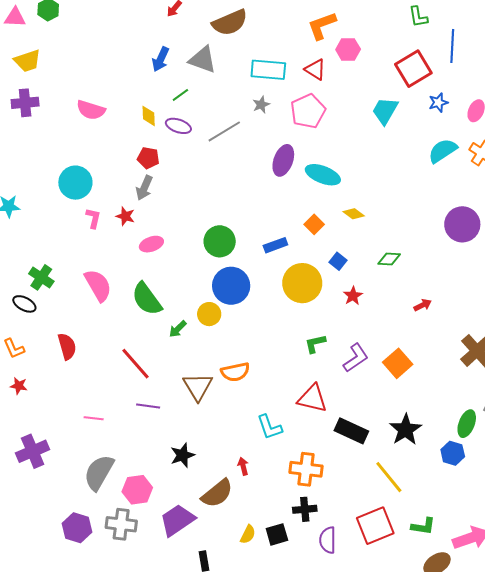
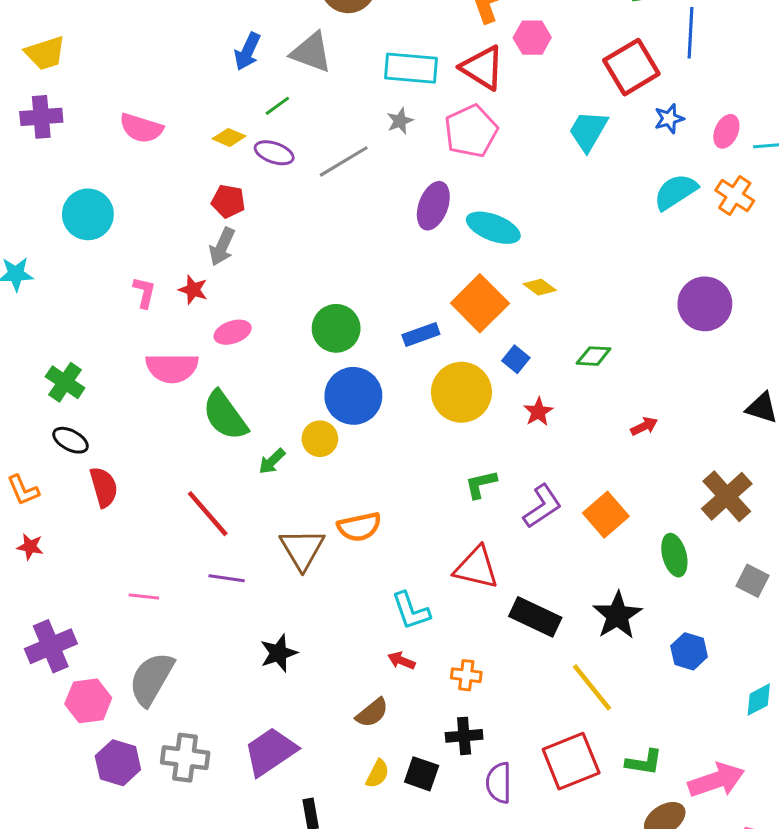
red triangle: (315, 69) -> (482, 68), size x1.4
yellow diamond: (149, 116) -> (229, 137), turned -65
cyan circle: (75, 183) -> (88, 214), moved
orange square: (314, 224) -> (480, 303), size x1.8
pink semicircle: (98, 285) -> (172, 368), moved, turned 120
black ellipse: (24, 304) -> (71, 440), moved
green ellipse: (467, 424) -> (674, 555), moved, turned -36
red arrow: (243, 466) -> (401, 661), moved, turned -54
orange cross: (306, 469) -> (466, 675), size x0.6
pink hexagon: (137, 490) -> (88, 701), moved
brown semicircle: (217, 493) -> (372, 713), moved, size x0.7
black square: (277, 534) -> (422, 774), turned 35

